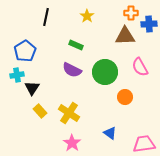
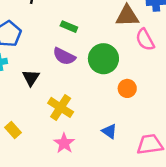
pink semicircle: (140, 67) -> (145, 40), moved
black triangle: (32, 88) -> (31, 78), moved
yellow rectangle: (40, 111) -> (13, 130), moved

